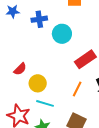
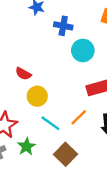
red semicircle: (20, 69) -> (23, 74), turned 56
cyan line: (45, 103) -> (50, 123), moved

